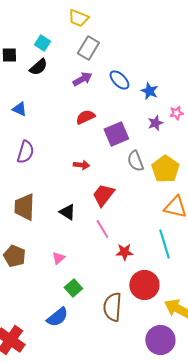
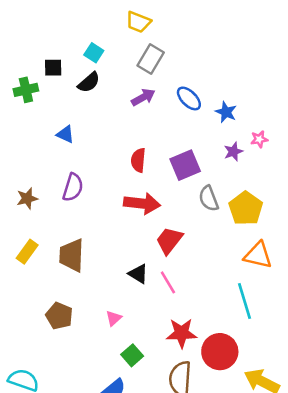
red semicircle: (85, 117) -> (138, 160), moved, turned -60
red arrow: (81, 165) -> (142, 203), size x1.8
black triangle: (67, 212) -> (138, 274), moved
red star: (124, 252) -> (182, 333), moved, size x1.4

